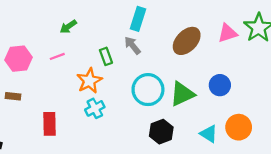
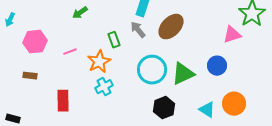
pink triangle: (228, 33) -> (232, 35), moved
brown ellipse: (187, 41) -> (171, 27), moved
pink line: (57, 56) -> (70, 52), moved

